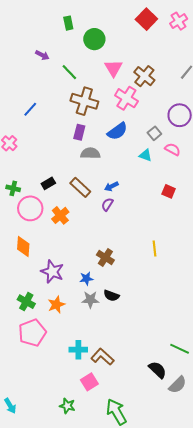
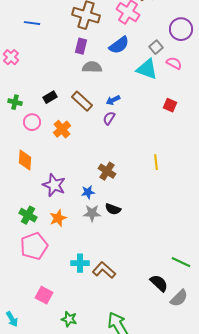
blue line: (30, 109) -> (32, 23), turned 56
cyan triangle: (145, 155) -> (147, 69), size x1.6
pink circle: (30, 208) -> (32, 122), size x0.7
pink square: (89, 382) -> (44, 295), moved, turned -30

